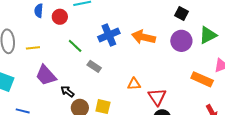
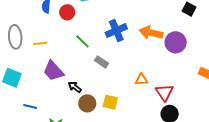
purple circle: (181, 41) -> (176, 42), moved

